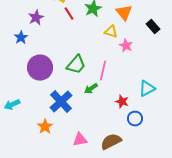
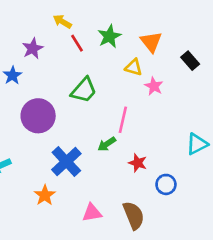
green trapezoid: (76, 65) -> (84, 90), moved
cyan triangle: (147, 89) -> (197, 144), moved
red star: (122, 102) -> (138, 163), moved
brown semicircle: (111, 142) -> (134, 215), turned 95

